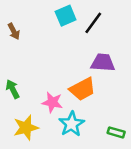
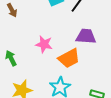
pink star: (52, 102) -> (44, 44), moved

